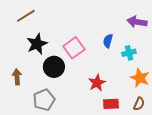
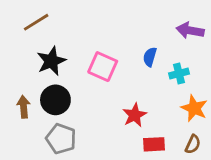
pink square: (74, 48) -> (103, 67), turned -30
black circle: (54, 67) -> (55, 100), moved
gray pentagon: (44, 100) -> (61, 139), turned -30

